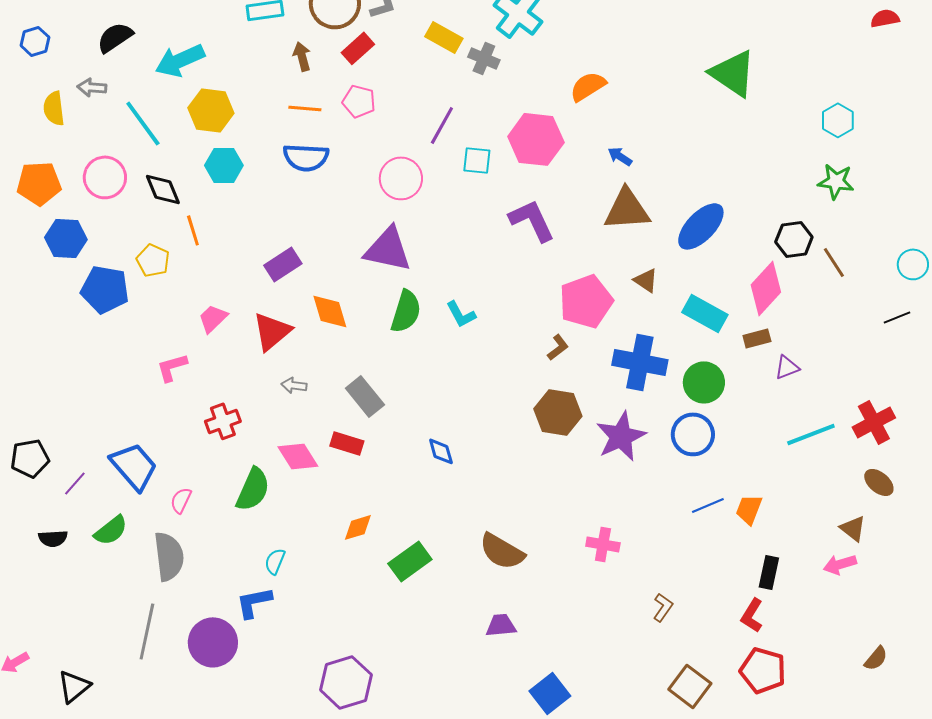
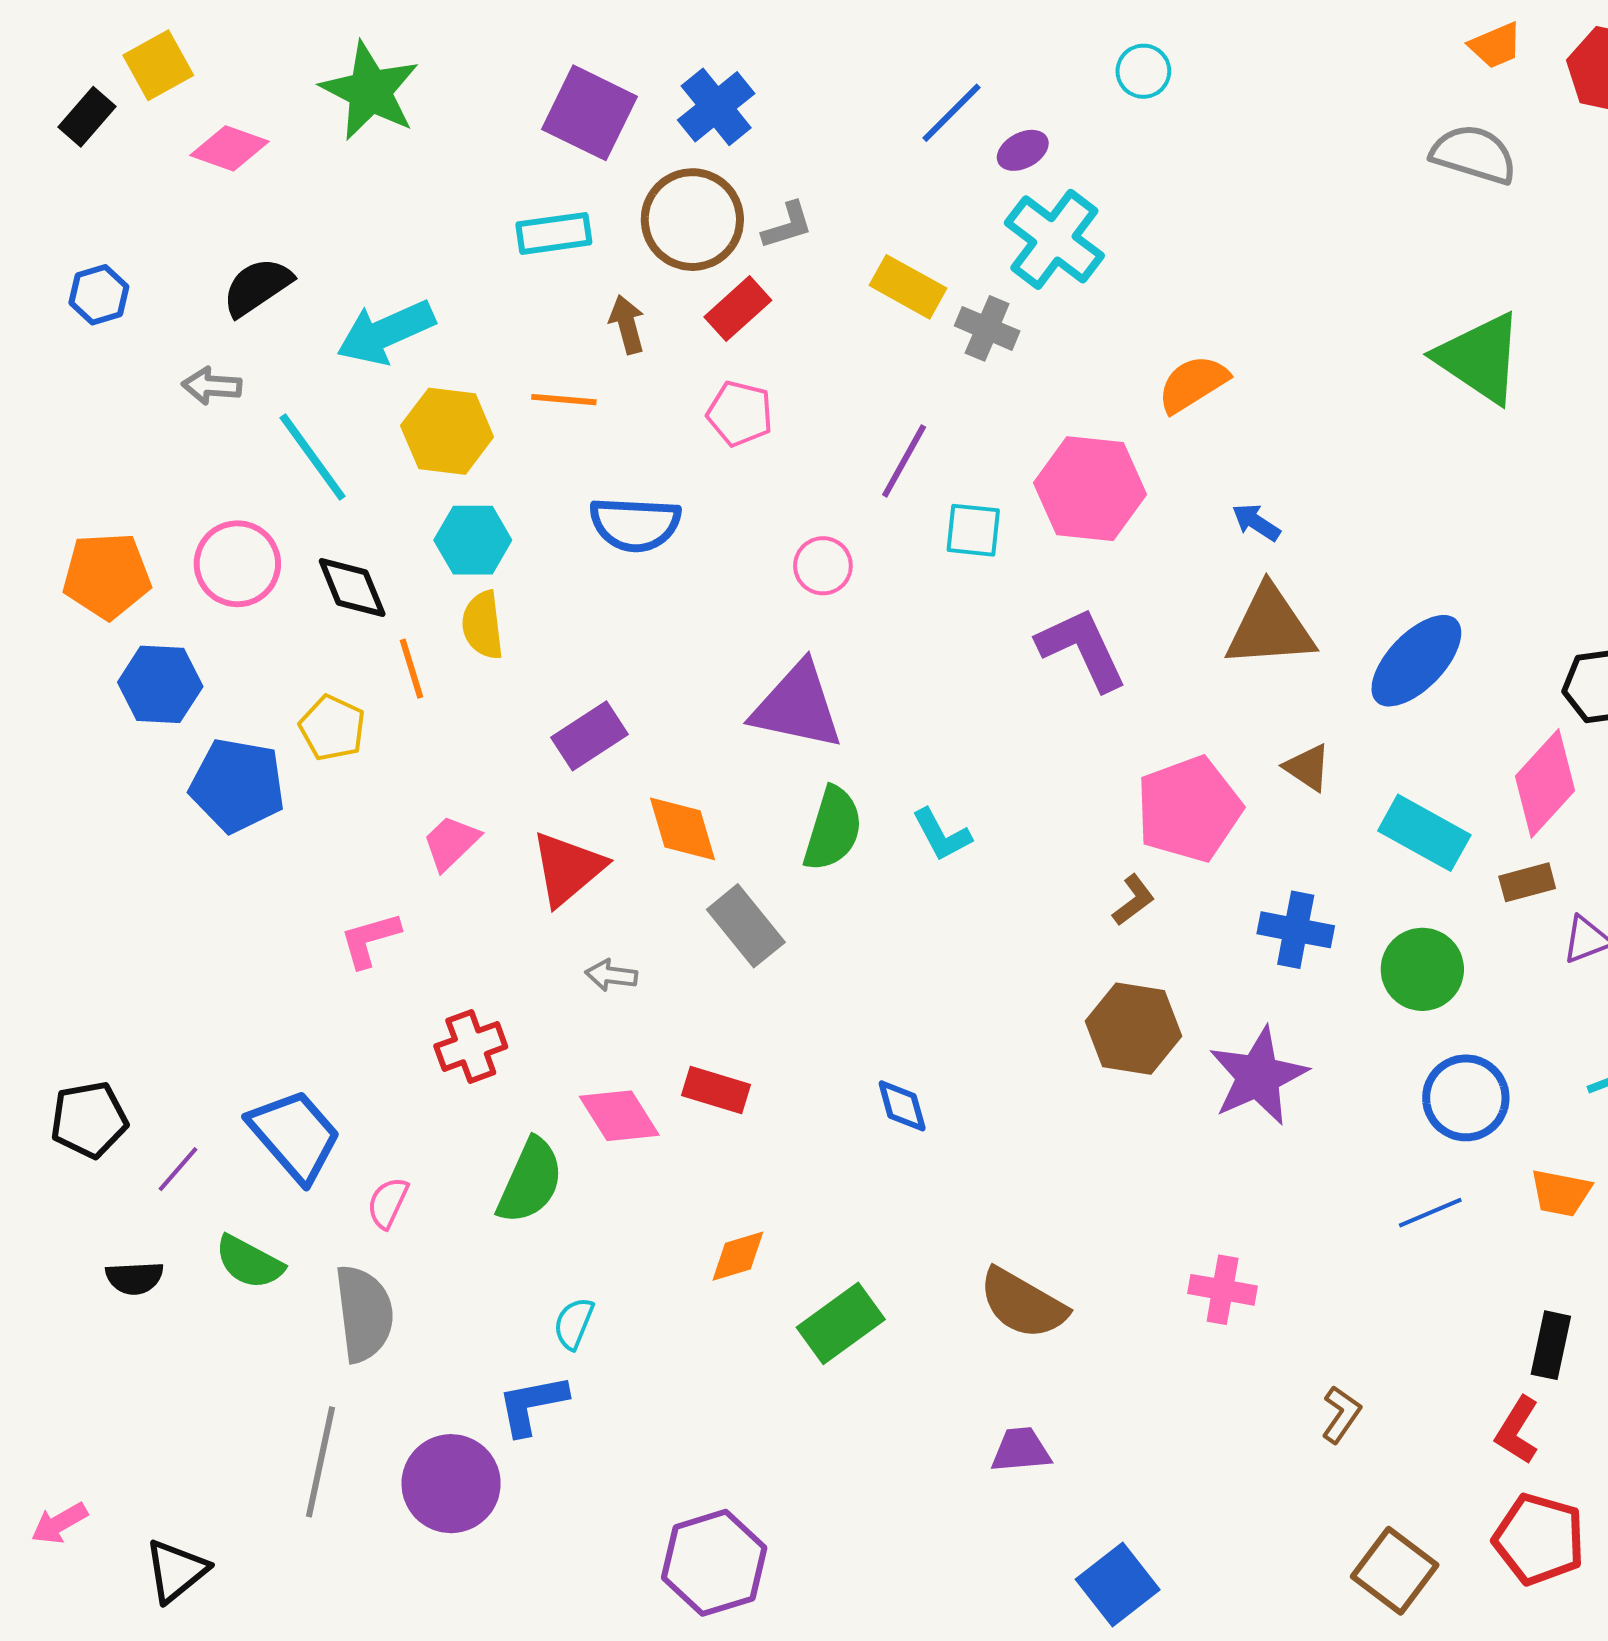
yellow semicircle: (54, 108) -> (483, 625), moved
orange line: (305, 108) -> (564, 400), moved
pink circle: (401, 178) -> (823, 566), size x0.7
blue cross: (640, 362) -> (1296, 930), size x0.7
gray rectangle: (365, 396) -> (746, 926), moved
blue circle: (693, 434) -> (1466, 1098), moved
orange trapezoid: (749, 509) -> (1561, 1193), moved, turned -100
green semicircle: (111, 530) -> (249, 1262), turned 66

